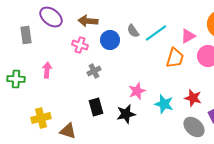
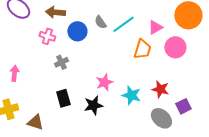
pink arrow: (47, 70) -> (14, 73), moved

